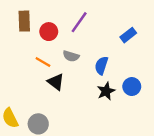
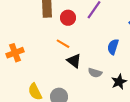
gray semicircle: (71, 56) -> (95, 73), moved
black star: (106, 91) -> (119, 82), moved

